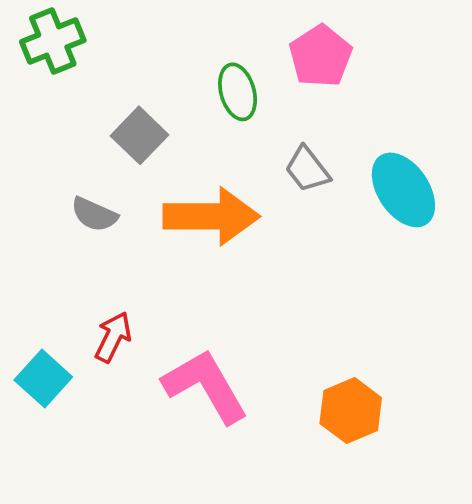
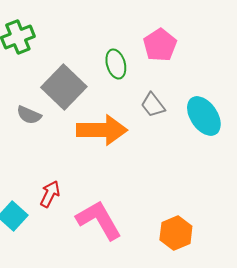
gray square: (140, 135) -> (64, 87), size x1.5
gray semicircle: (94, 214) -> (29, 115), moved

